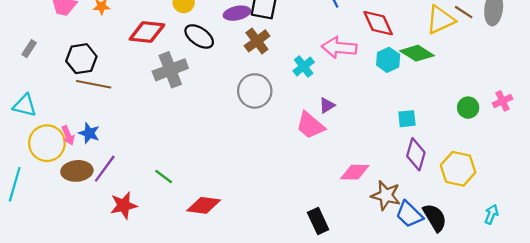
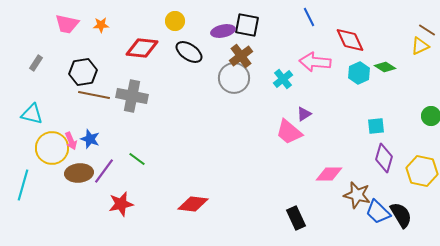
yellow triangle: (440, 20) -> (420, 46), moved, size x0.7
green diamond: (417, 53) -> (385, 67), size x0.7
gray cross: (170, 70) -> (132, 96), moved, turned 32
gray circle: (255, 91) -> (234, 78), moved
green line: (164, 176) -> (137, 159), moved

